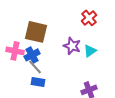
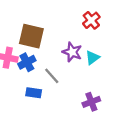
gray line: (35, 67) -> (52, 76), moved

